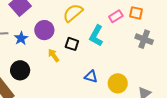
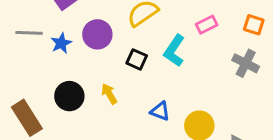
orange square: (136, 13) -> (254, 25), moved
yellow arrow: (54, 55) -> (109, 94), moved
black circle: (20, 70) -> (69, 96), moved

